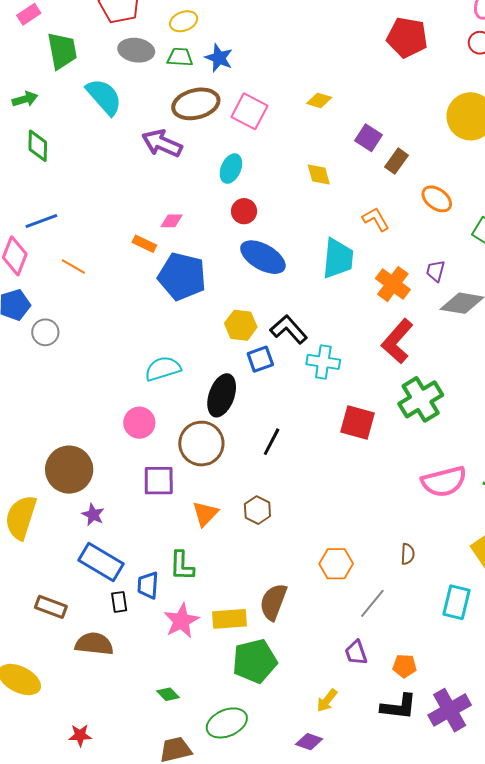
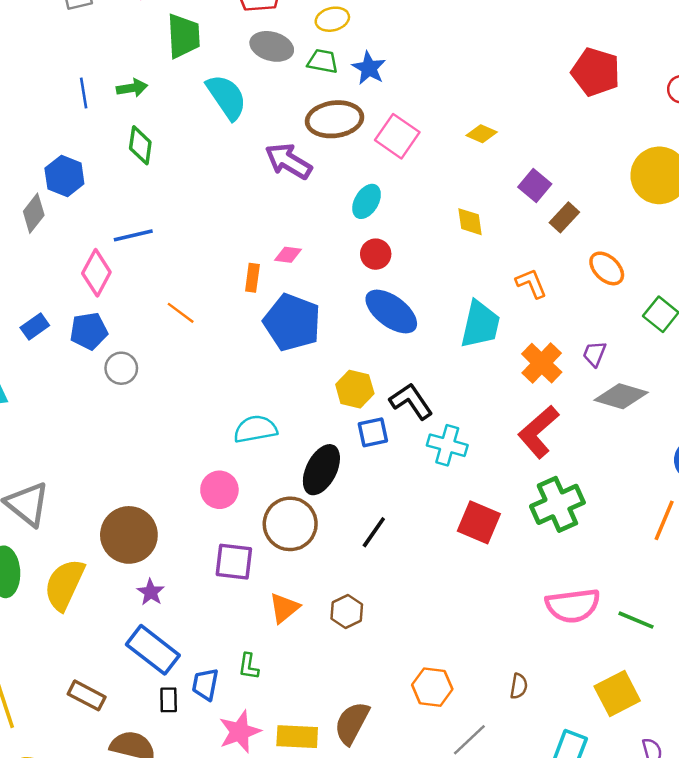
orange rectangle: (144, 244) -> (252, 278), turned 65
orange line: (73, 267) -> (181, 313), moved
green L-shape: (182, 566) -> (249, 666), size x0.7

